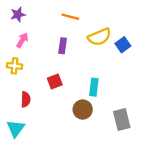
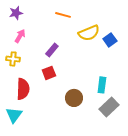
purple rectangle: (63, 46) -> (52, 50), moved, turned 32
cyan rectangle: (94, 87) -> (102, 85), moved
red semicircle: (26, 99) -> (23, 89), size x1.5
gray rectangle: (122, 120) -> (109, 107), turned 60

